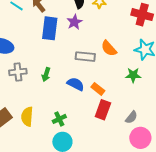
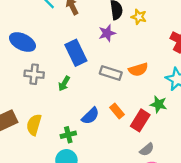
blue rectangle: (50, 28) -> (76, 53), moved, turned -45
orange semicircle: (109, 48) -> (138, 70), turned -78
blue semicircle: (76, 84) -> (90, 116), moved, turned 96
red rectangle: (103, 110) -> (140, 120), moved

